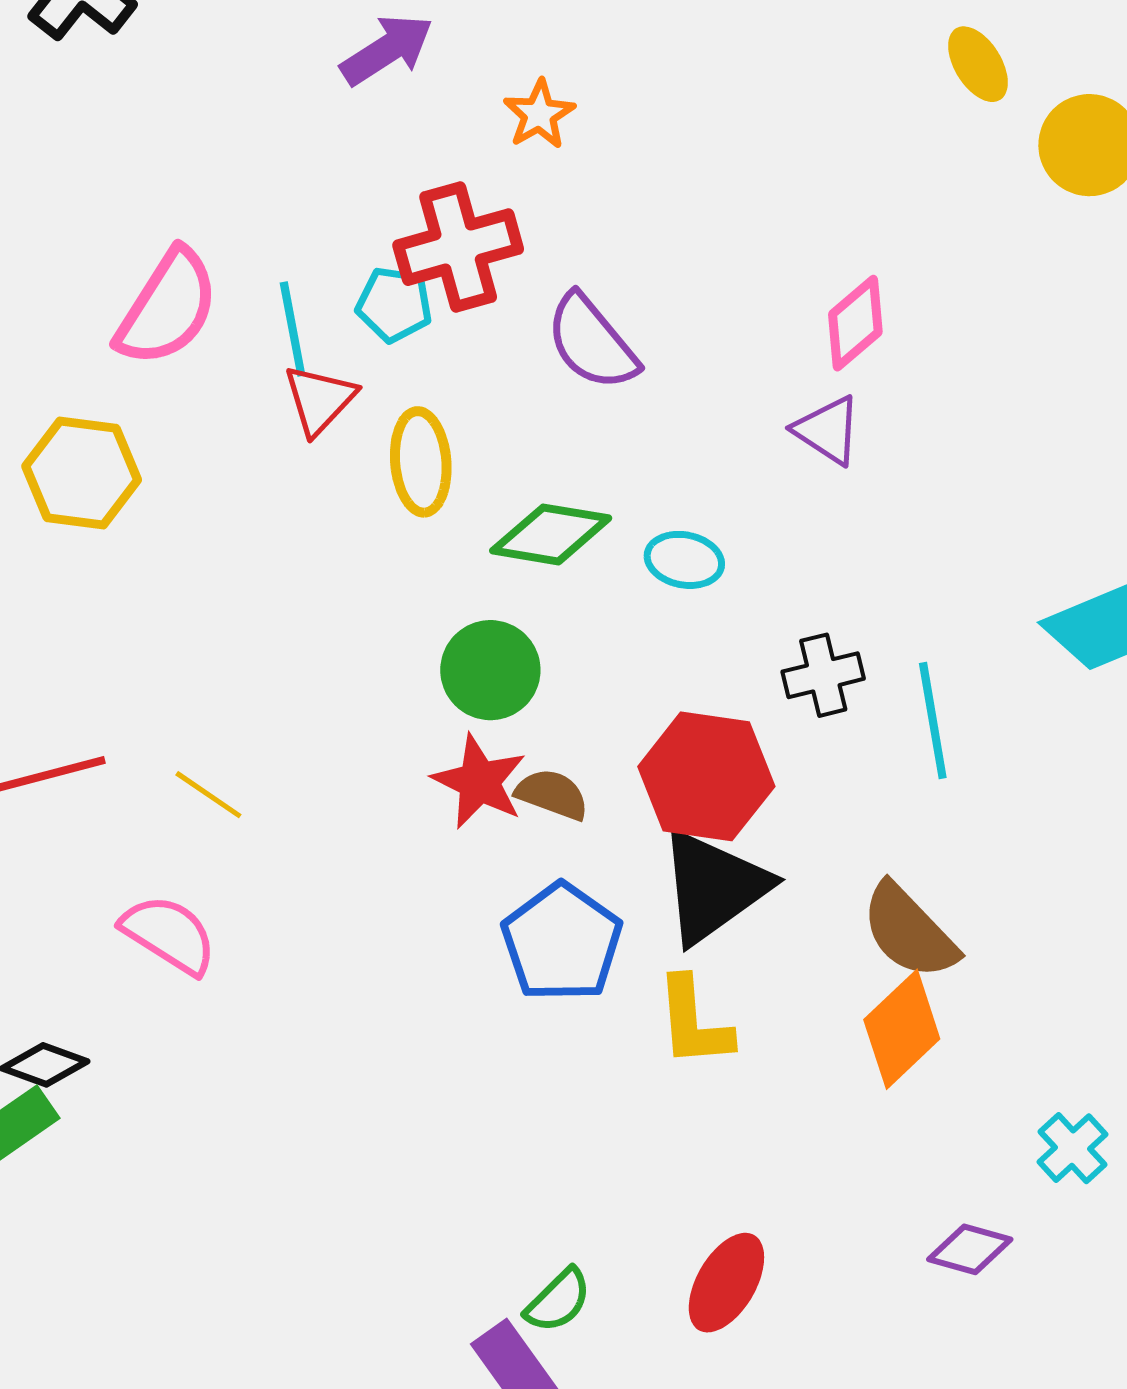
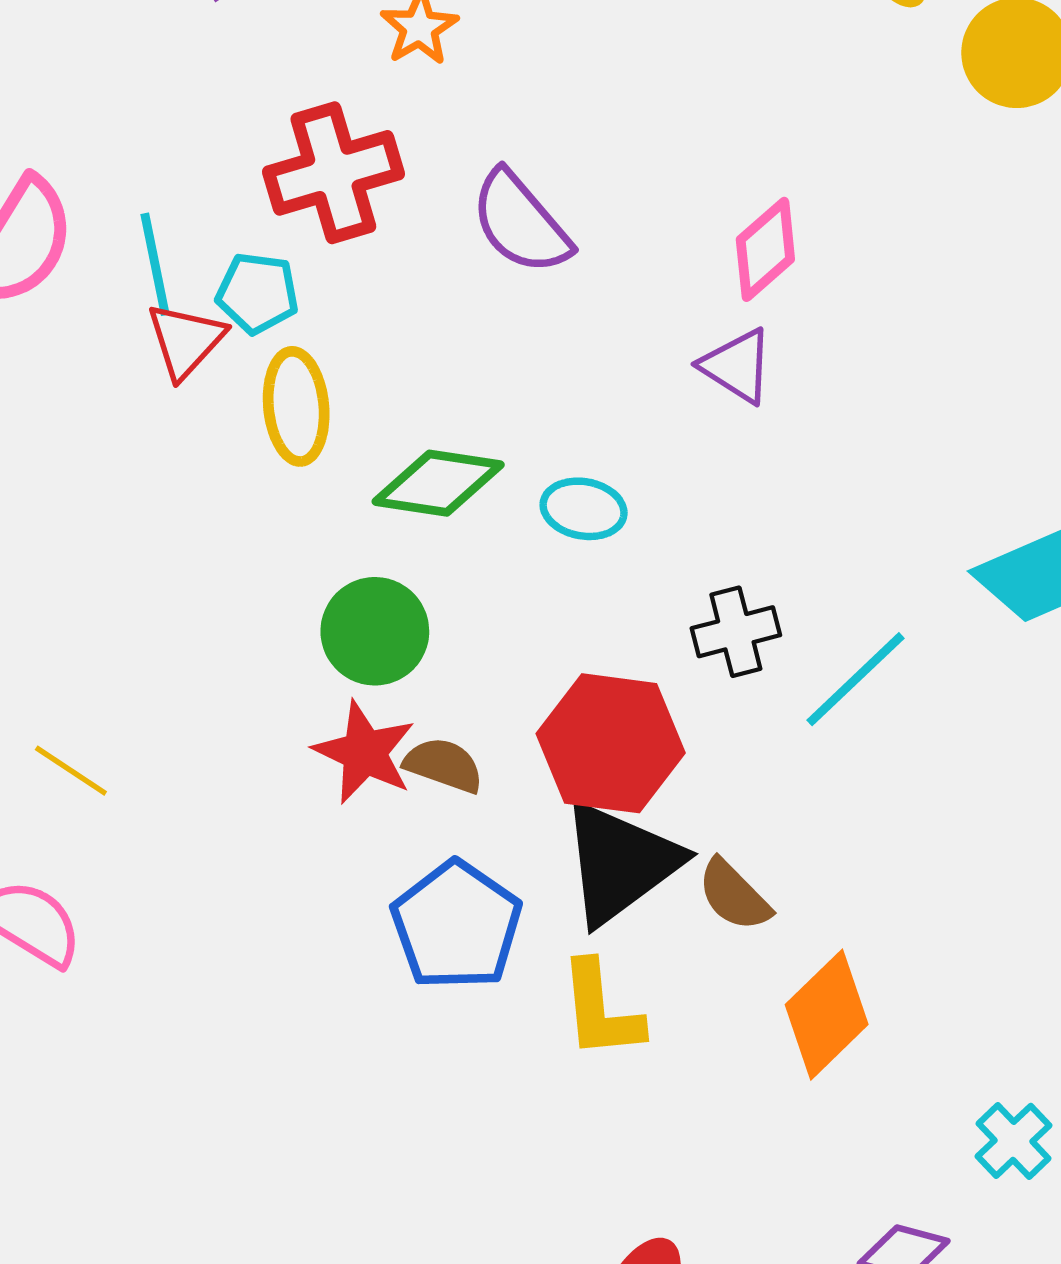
cyan pentagon: (394, 304) -> (257, 293), moved
purple semicircle: (592, 342) -> (521, 223), moved
cyan line: (933, 721) -> (855, 679), turned 57
brown semicircle: (909, 931) -> (734, 895), moved, size x0.7

